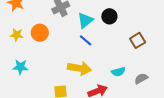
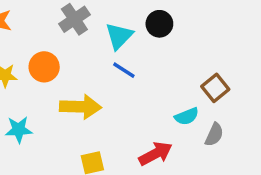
brown square: (138, 40) -> (215, 88), moved
yellow arrow: (79, 68) -> (80, 107), moved
gray semicircle: (141, 79) -> (214, 135), moved, turned 152

